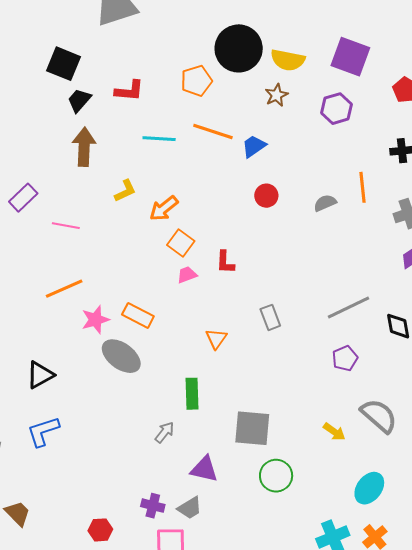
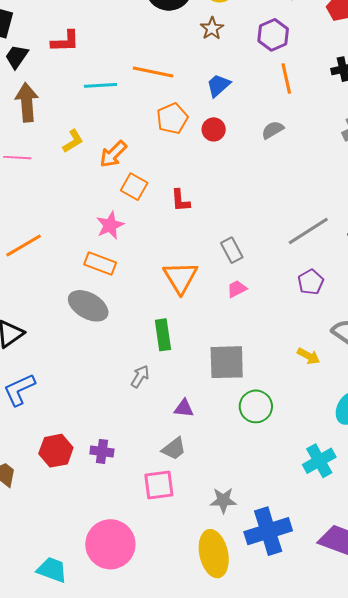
orange pentagon: (196, 81) -> (172, 119), moved
blue trapezoid: (254, 146) -> (218, 85), moved
orange line: (363, 187) -> (286, 79), moved
pink line: (66, 226) -> (17, 158), moved
pink trapezoid: (187, 275) -> (237, 289), moved
pink star: (95, 320) -> (110, 225), moved
orange triangle: (216, 339) -> (180, 277), size x1.6
purple triangle: (204, 469) -> (184, 408), size x0.7
purple cross: (153, 506) -> (102, 451), moved
red hexagon: (100, 530) -> (56, 451), moved, size x1.4

